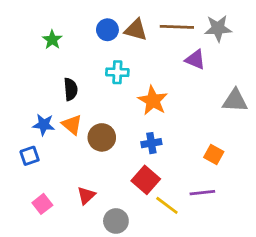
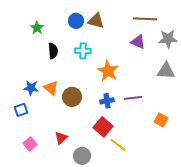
brown line: (177, 27) -> (145, 19), moved
gray star: (218, 28) -> (168, 39), moved
black semicircle: (71, 89) -> (53, 51), moved
orange square: (214, 154) -> (161, 120), moved
purple line: (202, 193) -> (133, 98), moved

